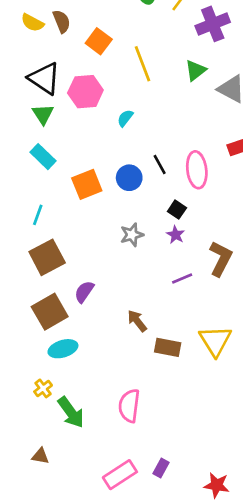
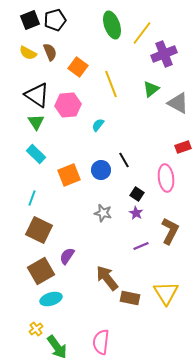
pink ellipse: (197, 170) -> (166, 178), moved
gray star: (132, 235) -> (103, 213), turned 30
brown square: (47, 257) -> (39, 230), turned -36
brown arrow: (137, 321) -> (107, 278), size x1.5

